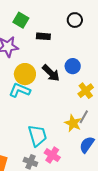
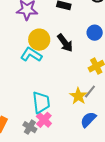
blue circle: (73, 66) -> (95, 33), moved
pink cross: (52, 155) -> (44, 120), moved

